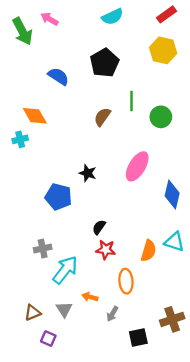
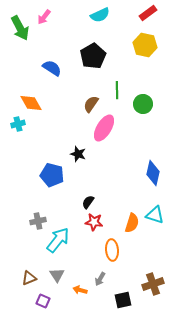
pink arrow: (49, 19) -> (44, 17), turned -84
pink ellipse: (137, 166) -> (104, 128), moved
orange arrow: (90, 297) -> (80, 290), moved

